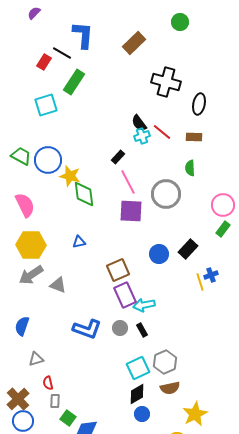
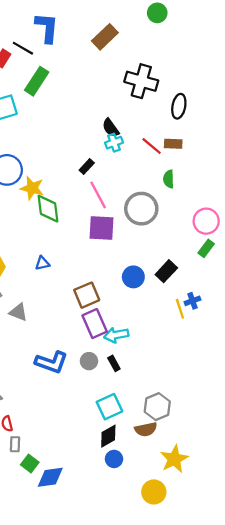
red line: (162, 132) -> (152, 146), moved
gray hexagon: (165, 362) -> (157, 407), moved

